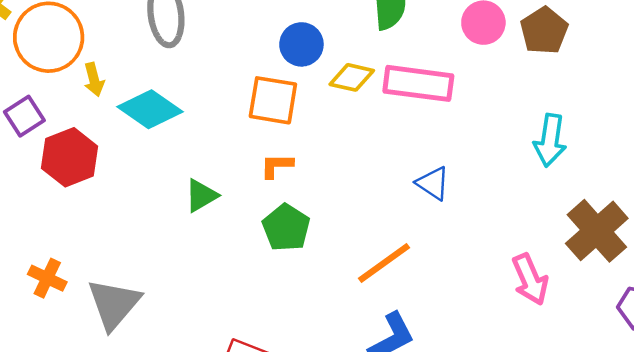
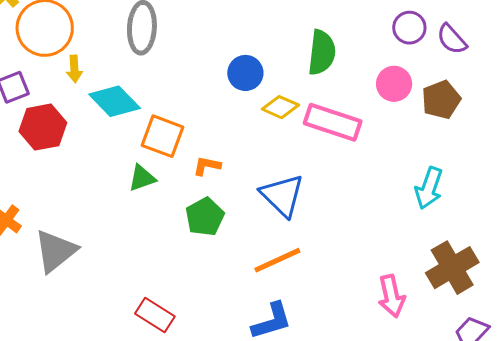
orange square: (273, 100) -> (163, 136), moved
blue triangle: (433, 183) -> (282, 195), moved, size x1.6

